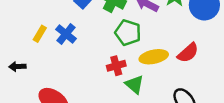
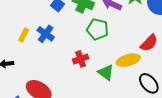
yellow ellipse: (154, 57) -> (128, 60), moved
red cross: (116, 66) -> (81, 59), moved

